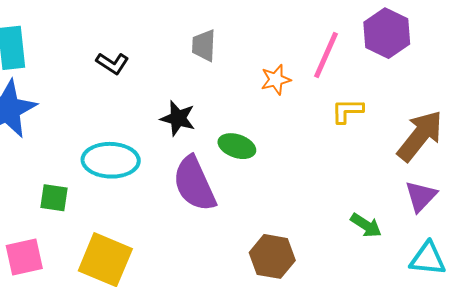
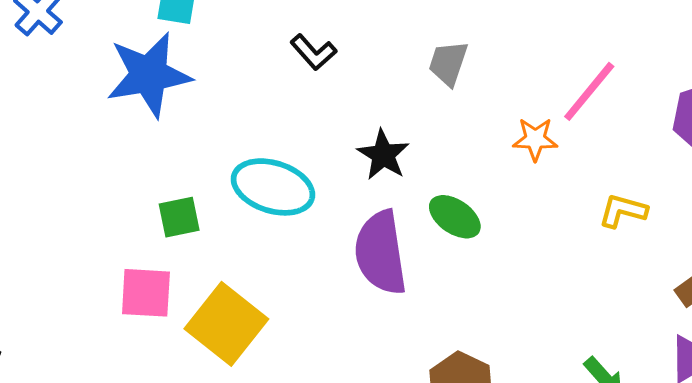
pink line: (326, 55) -> (589, 91), moved
green square: (54, 198) -> (179, 217), turned -36
pink square: (24, 257) -> (146, 293), moved

